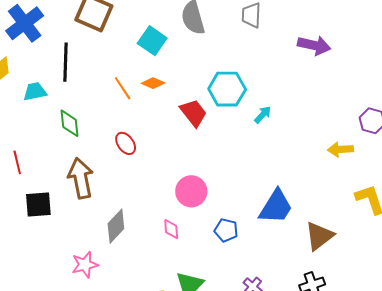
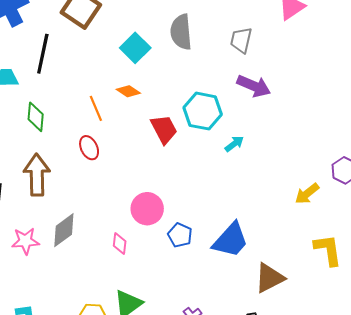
purple arrow: (314, 45) -> (254, 86), moved
orange line: (123, 88) -> (96, 108), moved
yellow arrow: (340, 149) -> (307, 194), turned -45
blue pentagon: (226, 230) -> (180, 235), moved
pink star: (85, 265) -> (25, 241), moved

